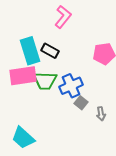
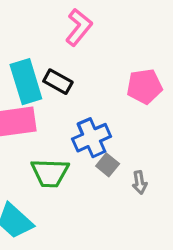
green trapezoid: (45, 81) -> (50, 173), moved

